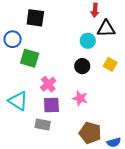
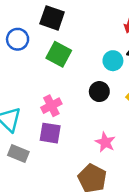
green square: (30, 58) -> (59, 54), moved
pink star: (80, 98) -> (105, 142), moved
gray rectangle: (43, 125) -> (18, 153), moved

